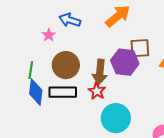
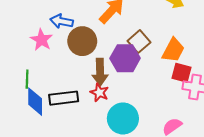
pink star: (49, 35) -> (41, 40), size x1.5
brown square: (140, 48) -> (139, 42), turned -30
brown circle: (66, 65) -> (82, 41), moved

